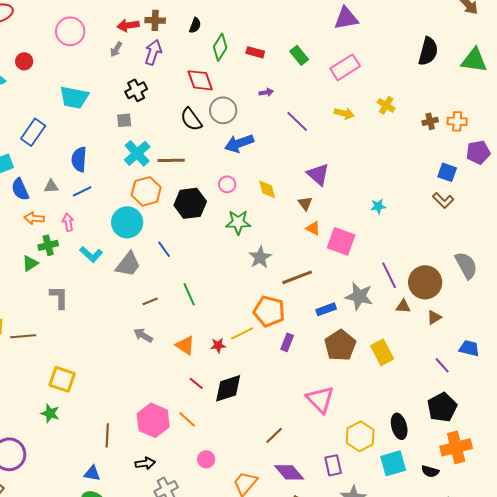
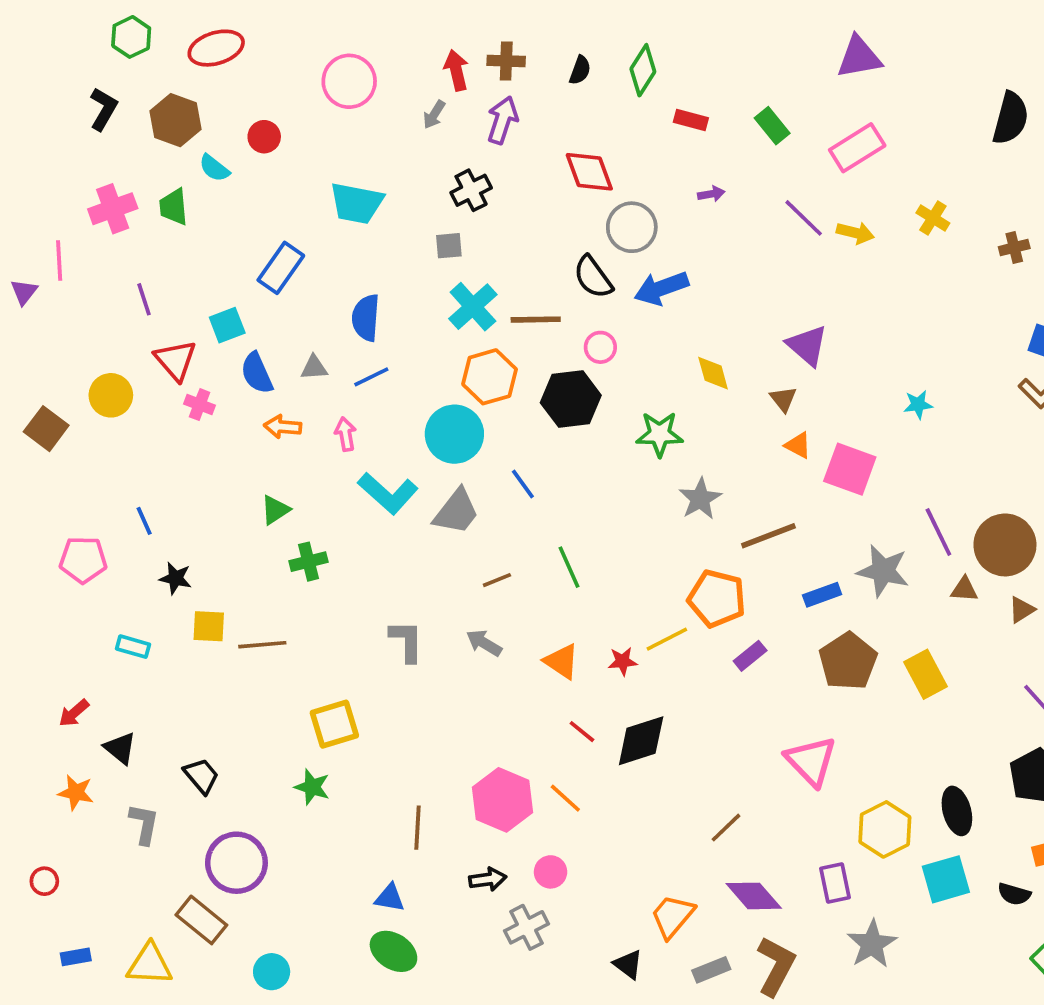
red arrow: (128, 25) -> (456, 70), turned 85
green diamond: (220, 47) -> (643, 70), moved
black semicircle: (191, 119) -> (593, 277), moved
purple line: (297, 121) -> (804, 218), moved
pink circle: (227, 184) -> (600, 347), moved
green cross: (48, 245) -> (309, 562), moved
cyan L-shape: (91, 254) -> (388, 493), size x1.4
gray L-shape: (59, 297) -> (406, 641), moved
purple rectangle: (287, 342) -> (750, 656), turned 30
yellow square: (62, 379) -> (334, 724), turned -36
pink circle: (206, 459) -> (551, 872), moved

